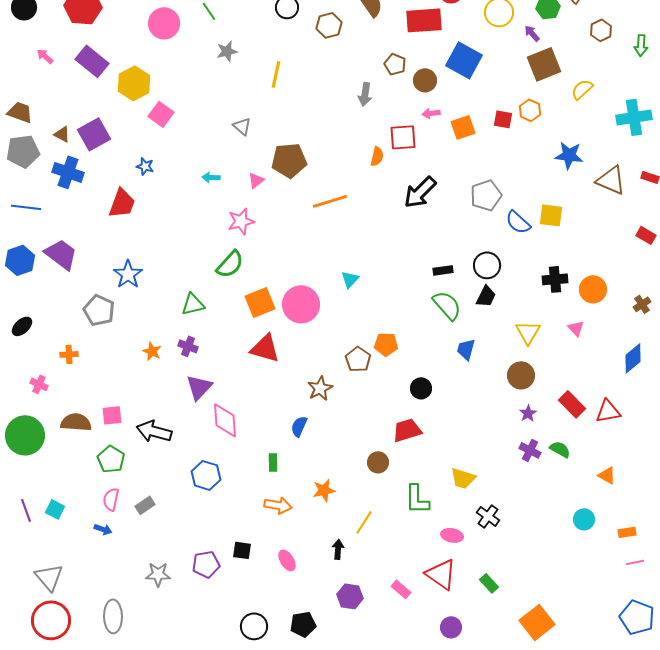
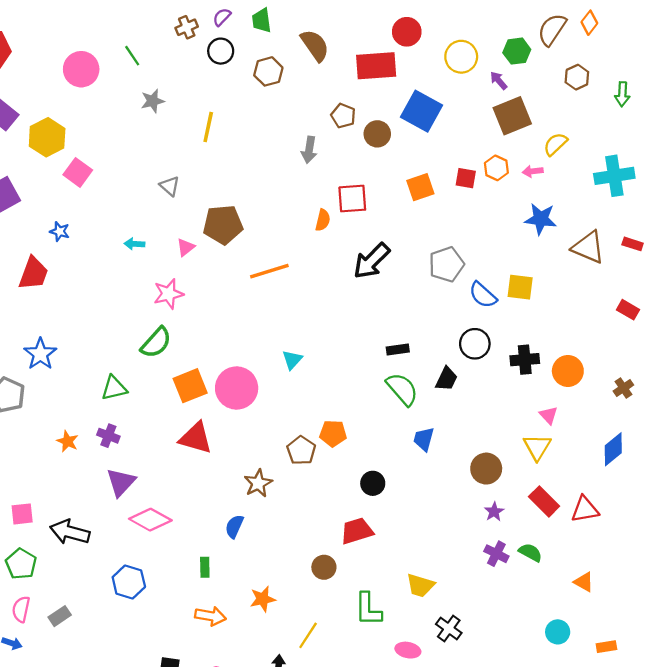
pink arrow: (431, 113) -> (533, 171), moved
black circle: (487, 265) -> (475, 344), moved
yellow triangle: (528, 332) -> (537, 447), moved
pink diamond: (225, 420) -> (150, 520), turned -57

